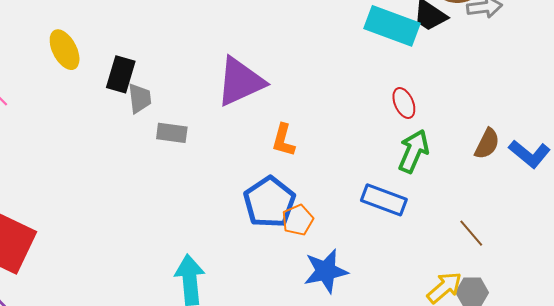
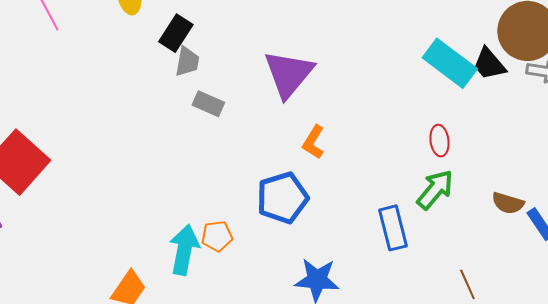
purple triangle: (240, 82) -> (289, 74), turned -42
brown semicircle: (487, 144) -> (508, 203), turned 64
blue rectangle: (384, 200) -> (393, 228), turned 39
orange pentagon: (298, 220) -> (217, 236), moved

